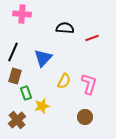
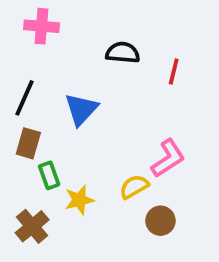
red line: (92, 38) -> (174, 72), turned -56
yellow semicircle: (64, 81) -> (134, 187), moved, turned -147
pink L-shape: (89, 84) -> (168, 158), turned 40

